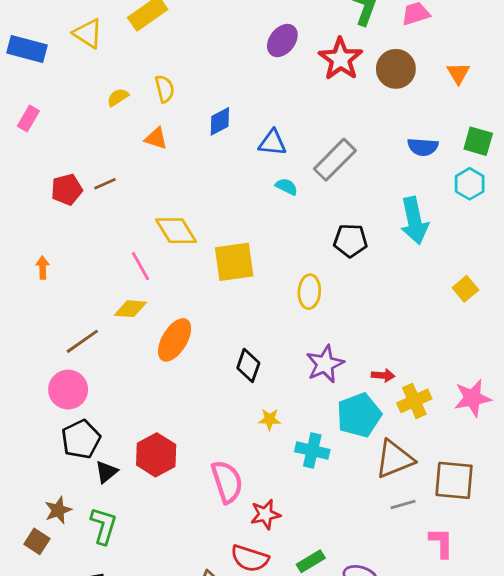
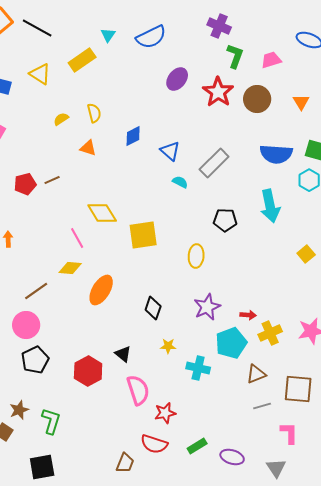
blue triangle: (272, 143) -> (170, 151), turned 35
blue semicircle: (423, 147) -> (276, 154), size x1.5
brown triangle: (394, 459) -> (256, 374), size x0.7
black triangle: (106, 472) -> (123, 354), moved, turned -42

